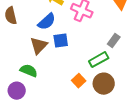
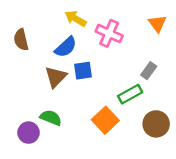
green semicircle: (29, 71) -> (51, 118), moved
orange square: (79, 81) -> (105, 120), size x1.5
brown circle: (104, 84) -> (156, 124), moved

